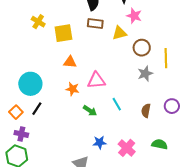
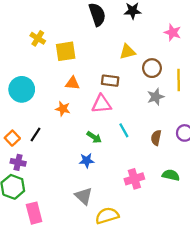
pink star: (134, 16) -> (173, 32), moved
brown rectangle: (95, 24) -> (110, 81), moved
cyan circle: (30, 84) -> (22, 89), moved
orange star: (73, 89) -> (63, 109), moved
blue star: (100, 142) -> (87, 161), moved
pink cross: (127, 148) -> (134, 179), turned 30

